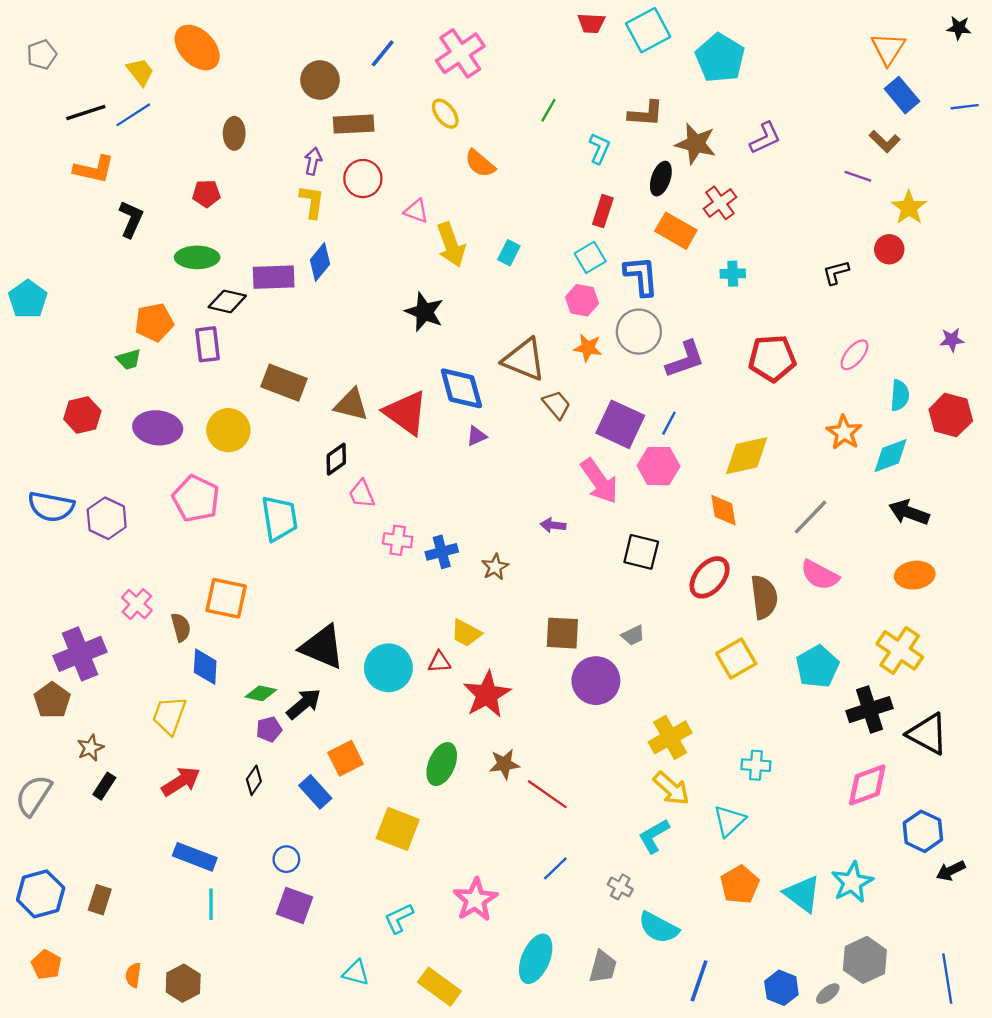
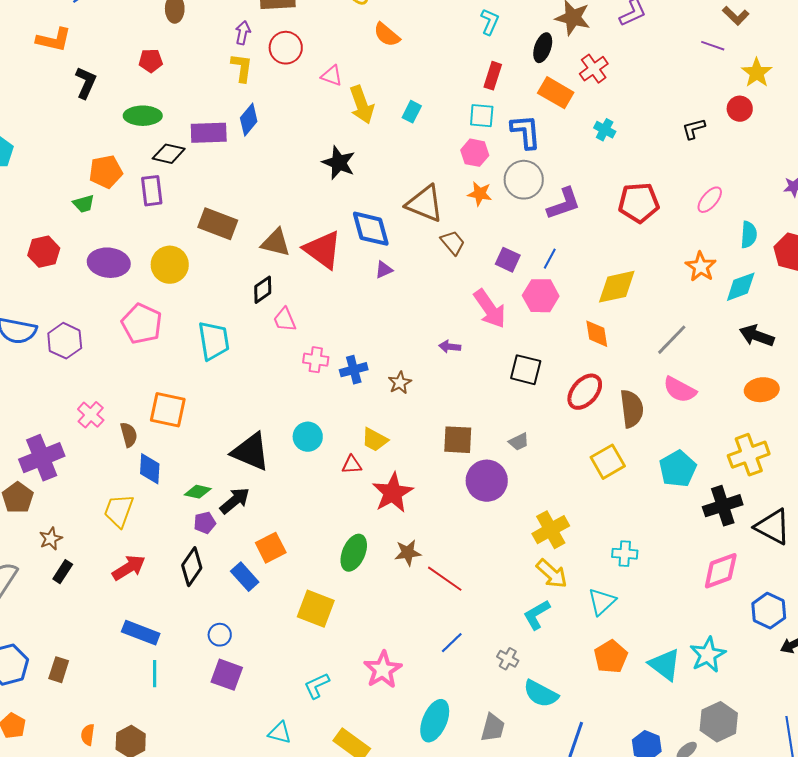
cyan square: (590, 257) -> (482, 116), turned 36
cyan cross: (733, 274) -> (605, 130), turned 30
purple square: (620, 424) -> (508, 260), size x0.6
yellow cross: (900, 650) -> (749, 455), turned 36
cyan circle: (388, 668) -> (308, 437), moved, size x0.7
black diamond: (254, 780) -> (192, 567), size x1.5

